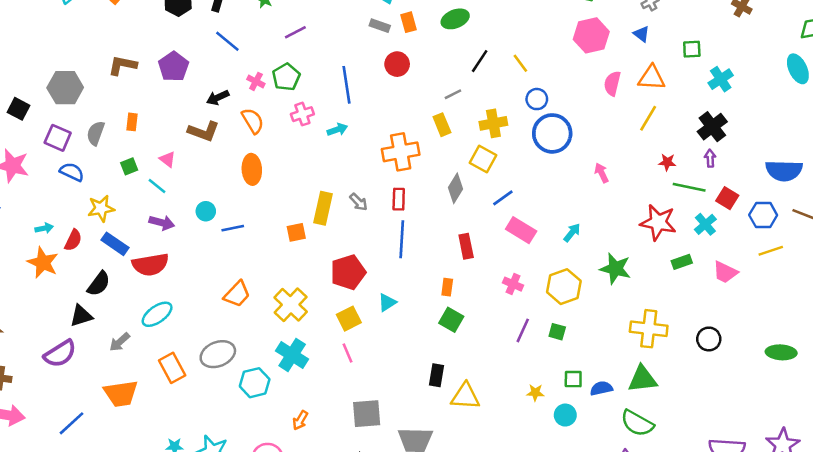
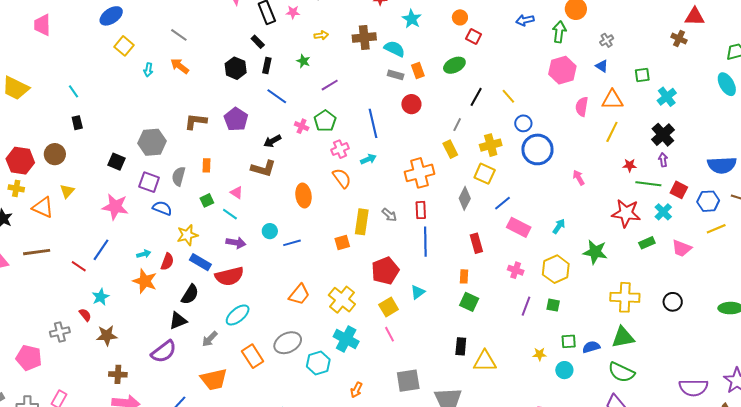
gray line: (453, 94) -> (457, 125), turned -32
orange semicircle: (253, 121) -> (342, 178), moved

